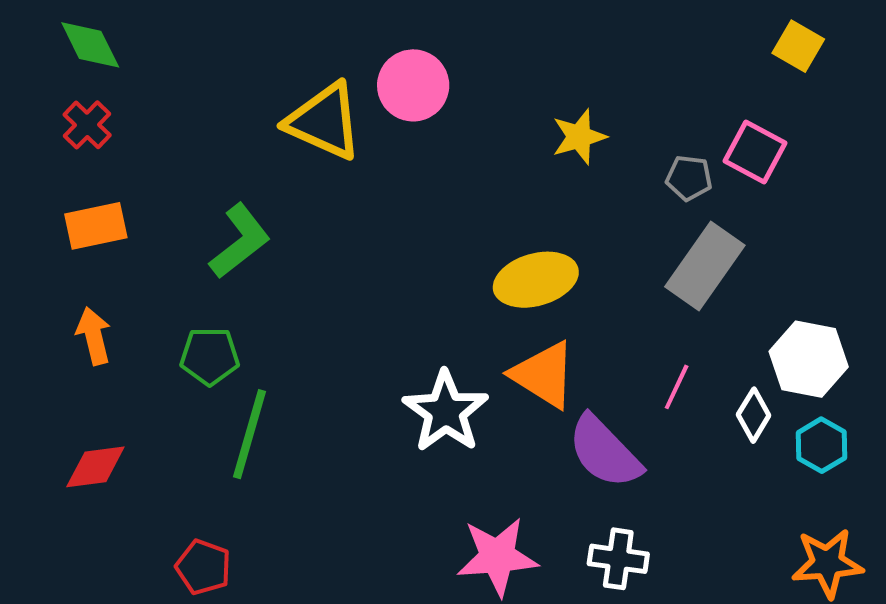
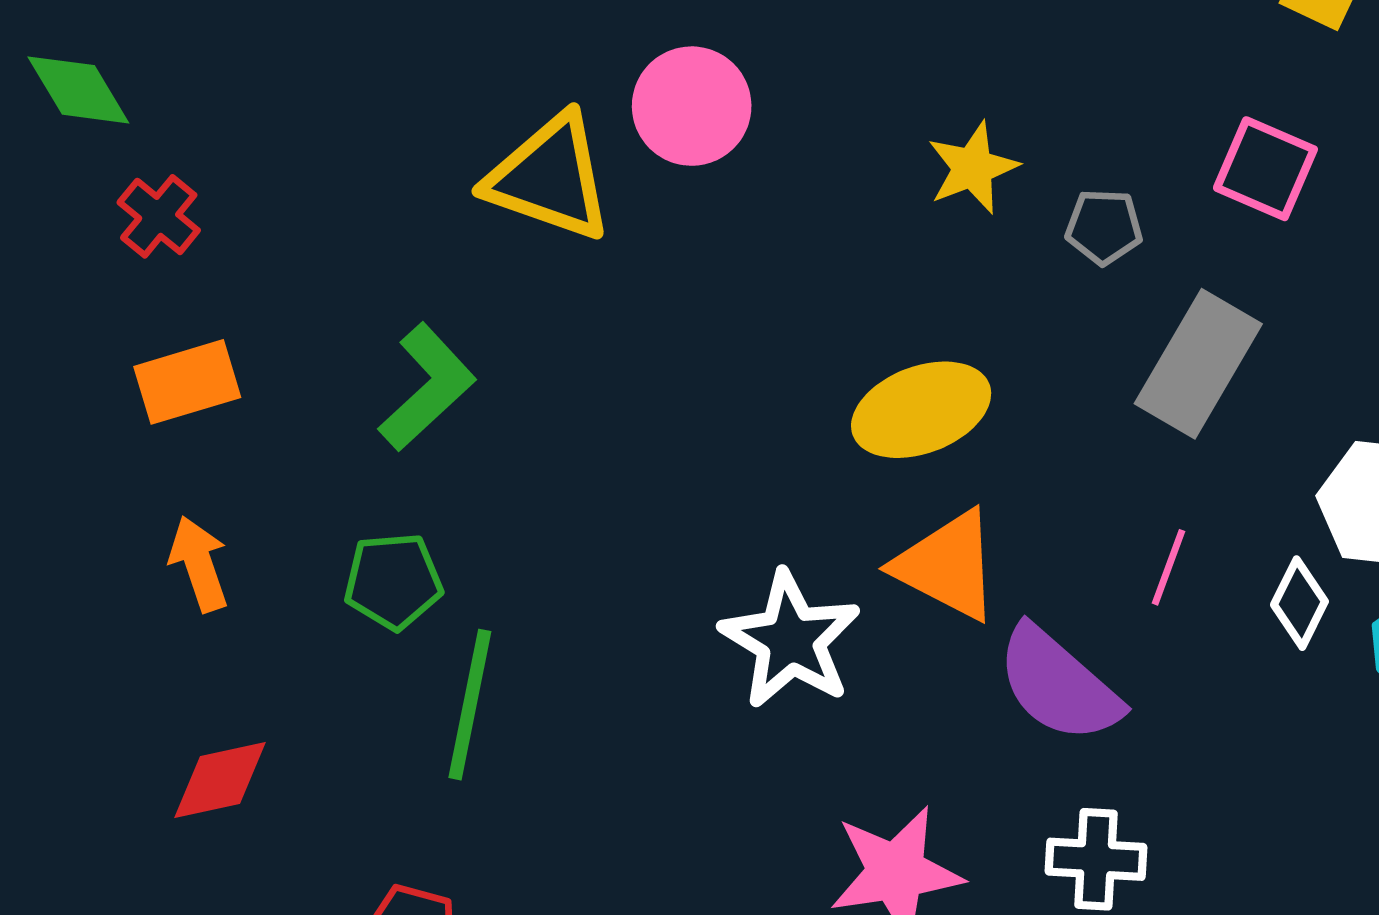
green diamond: (90, 45) -> (78, 90), moved
gray pentagon: (689, 178) -> (1104, 227), moved

